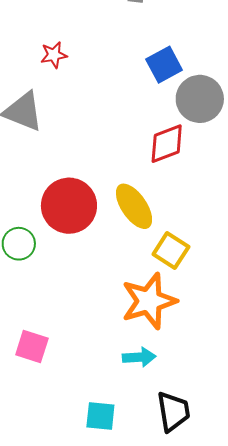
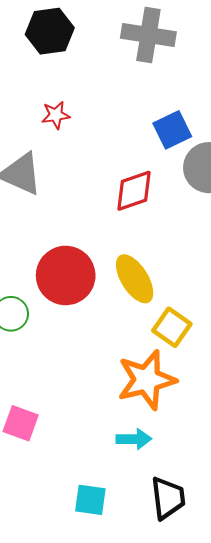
red diamond: (167, 144) -> (134, 191), moved

